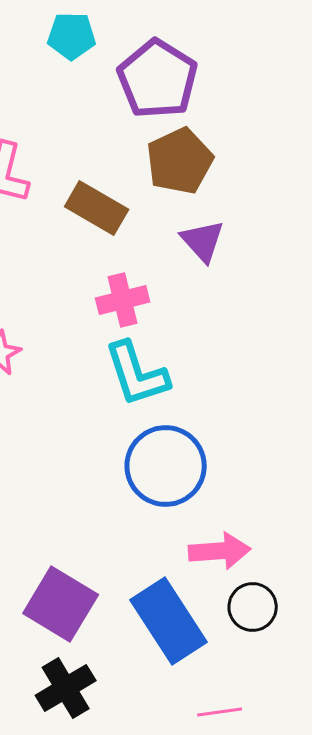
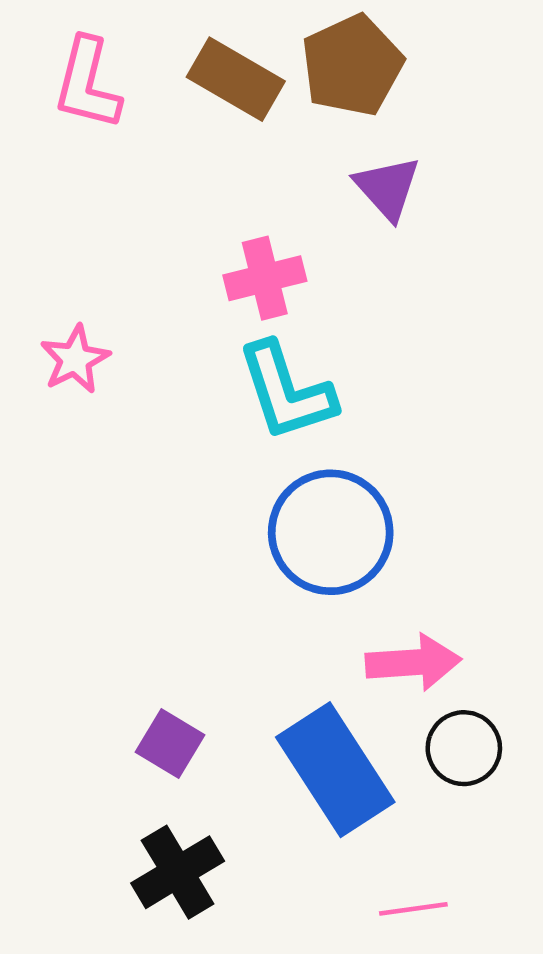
brown rectangle: (97, 208) -> (236, 79), moved
purple square: (61, 604) -> (170, 744), size x0.6

